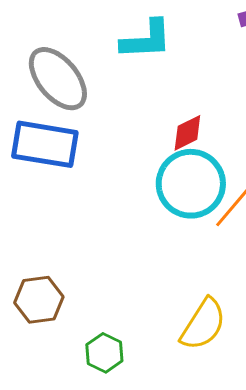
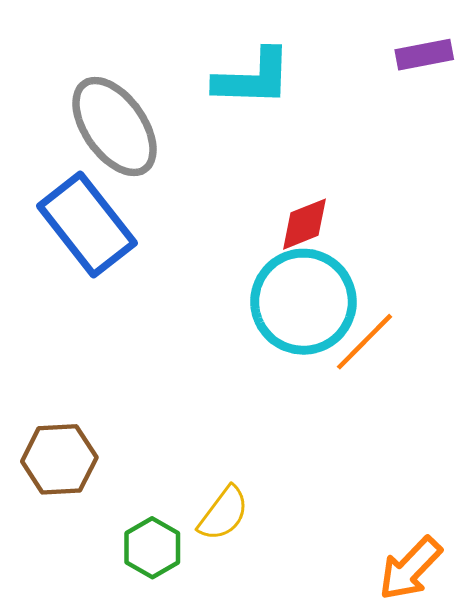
blue rectangle: (45, 144) -> (87, 224), turned 38
yellow semicircle: (203, 324) -> (223, 514), moved, size x0.7

